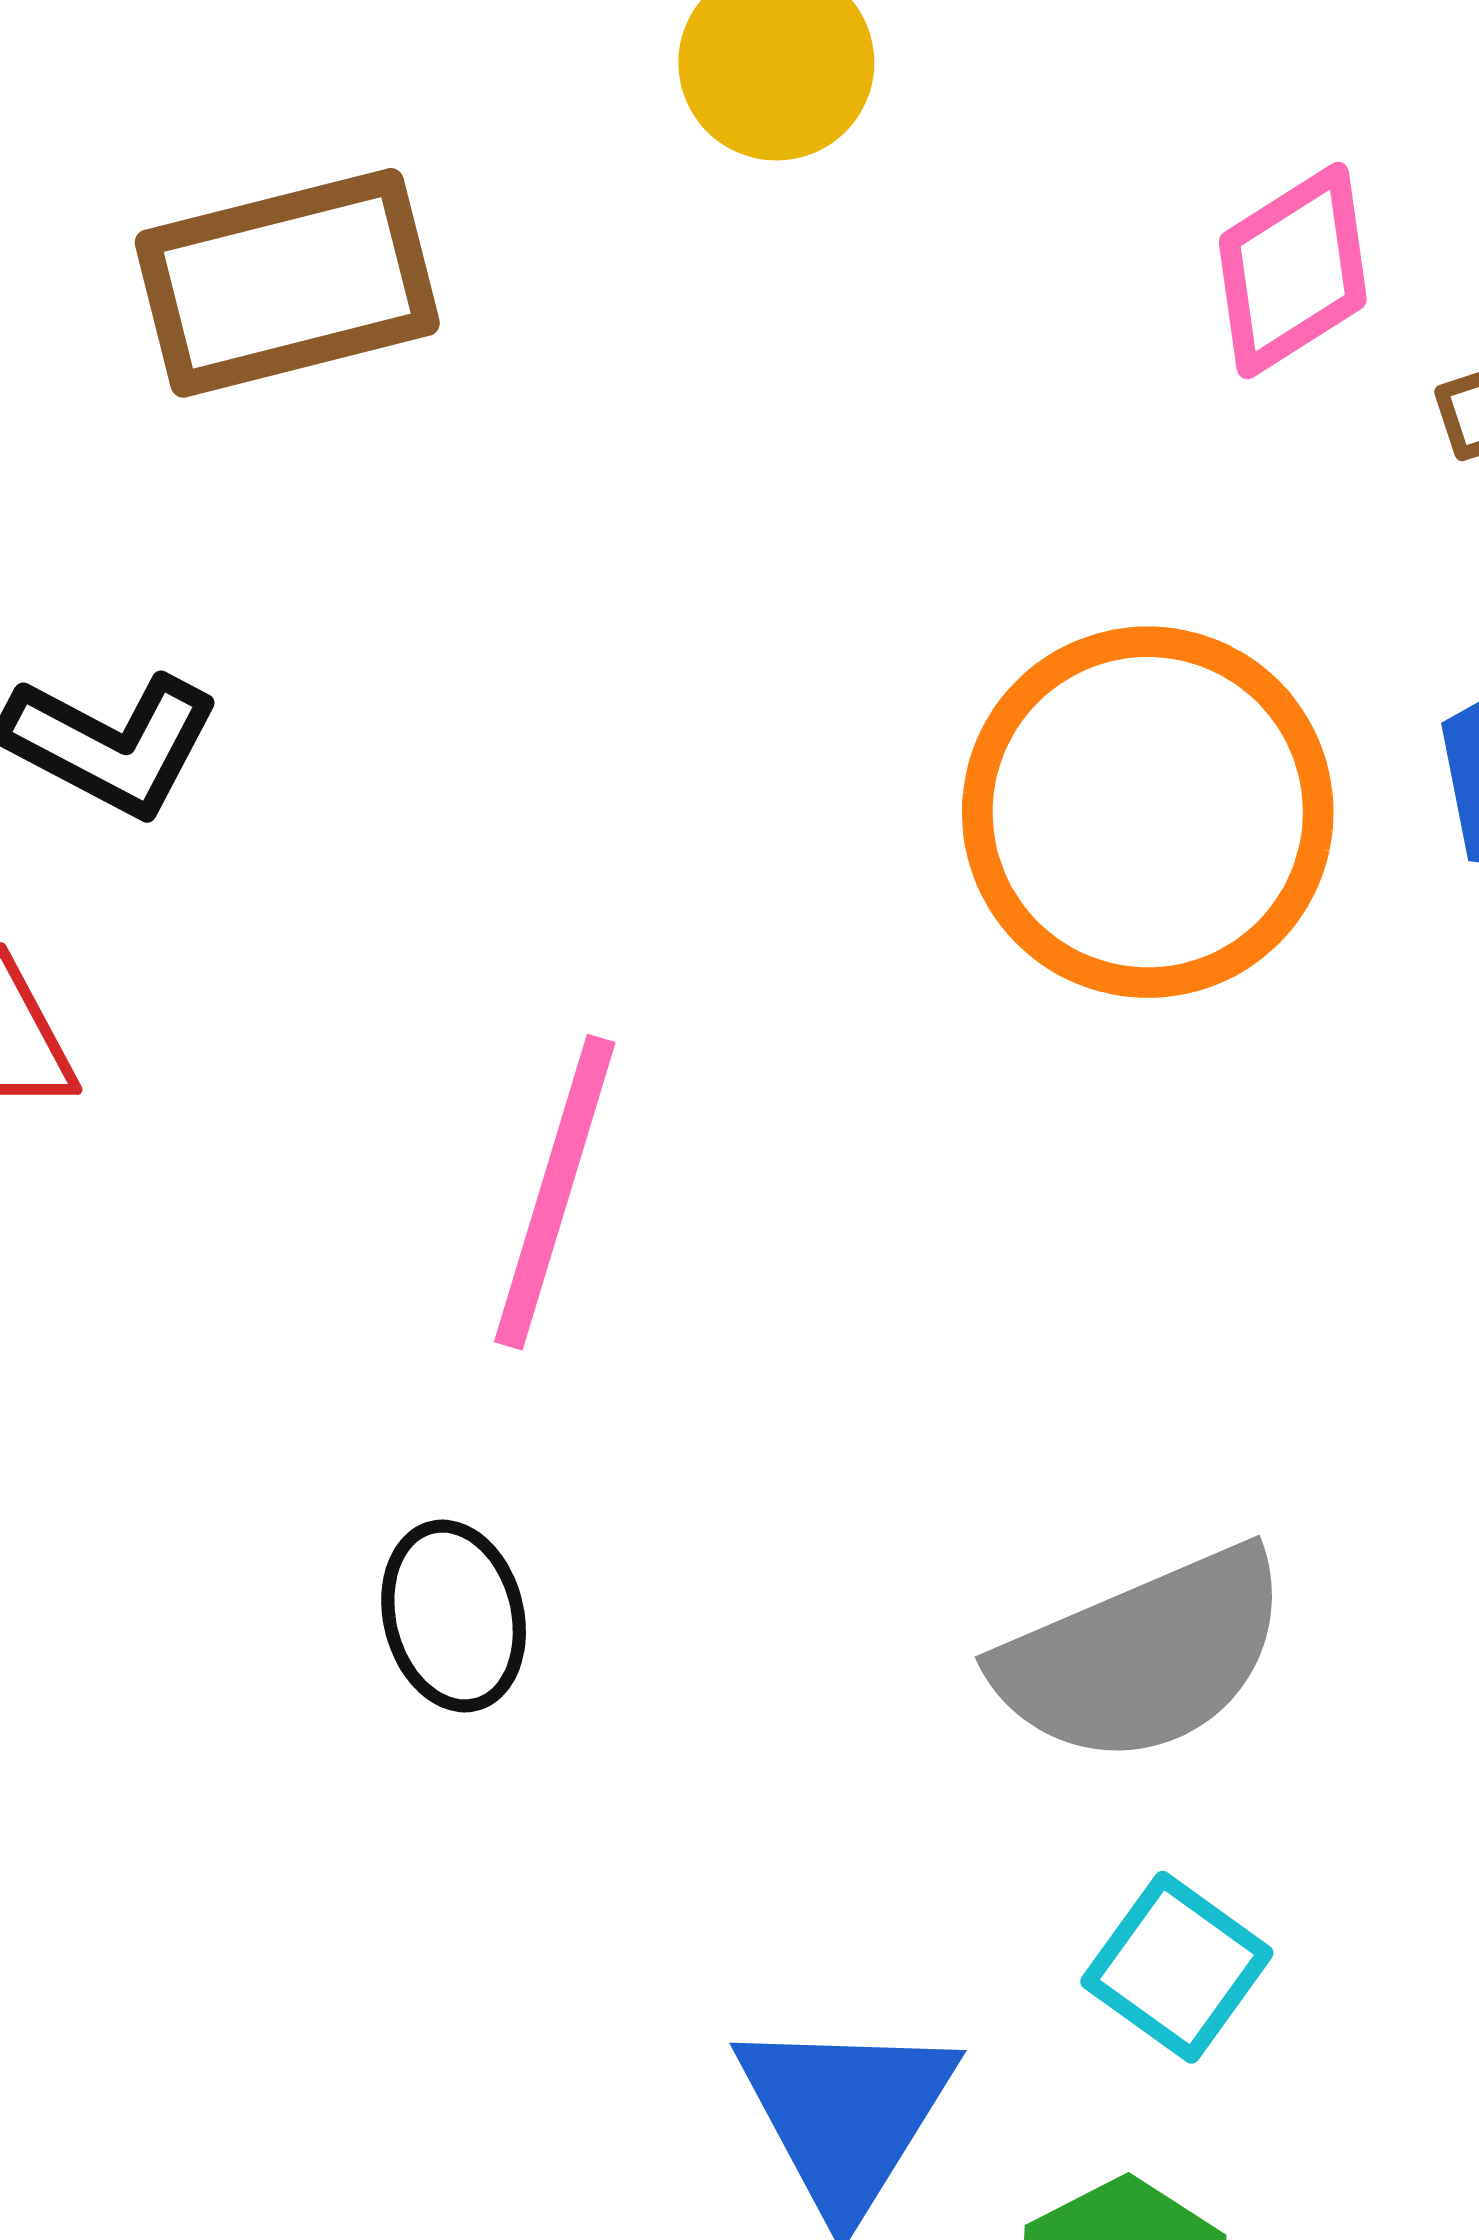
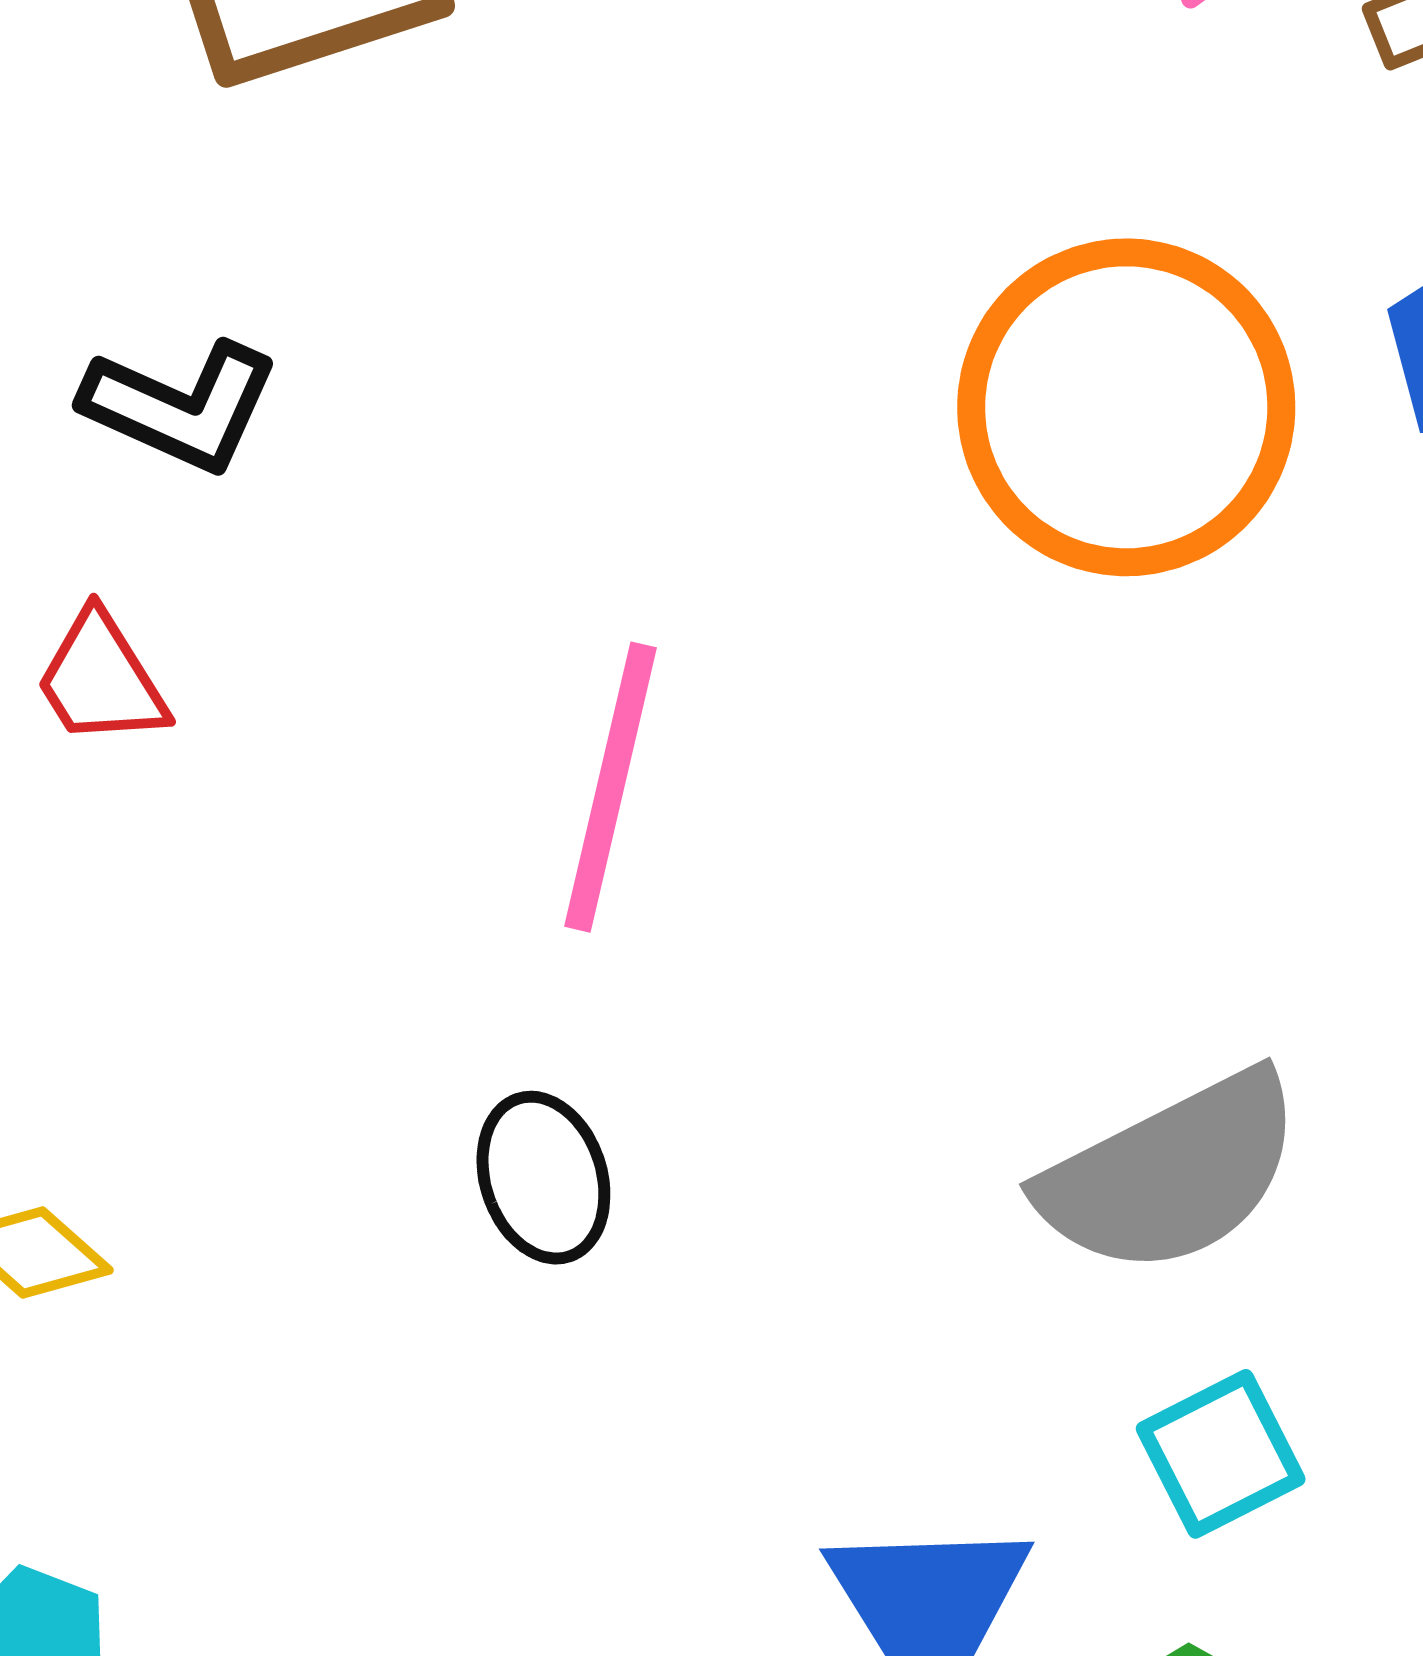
cyan square: (1177, 1967) -> (1221, 1454), turned 31

